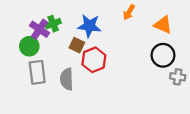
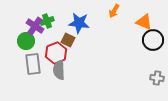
black circle: (163, 55) -> (153, 40), moved
red hexagon: (94, 60) -> (56, 53), moved
gray cross: (178, 77) -> (157, 78), moved

